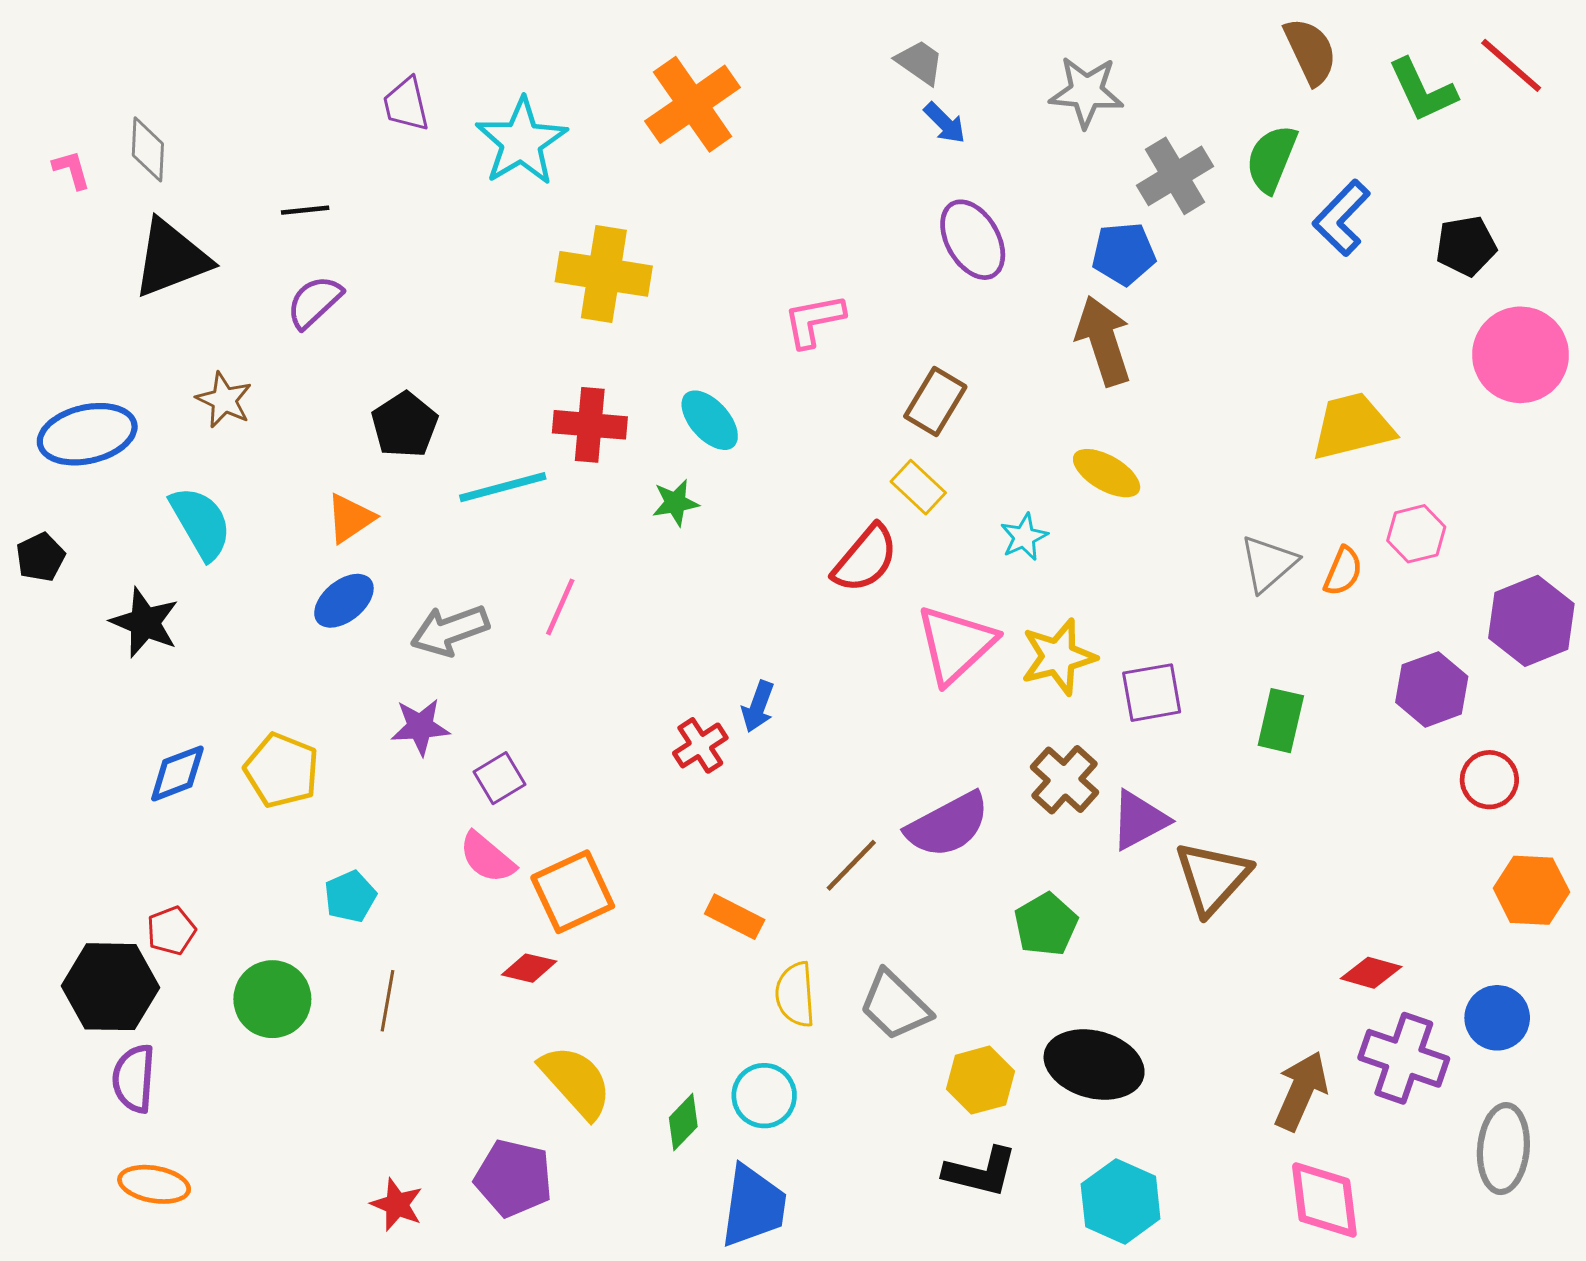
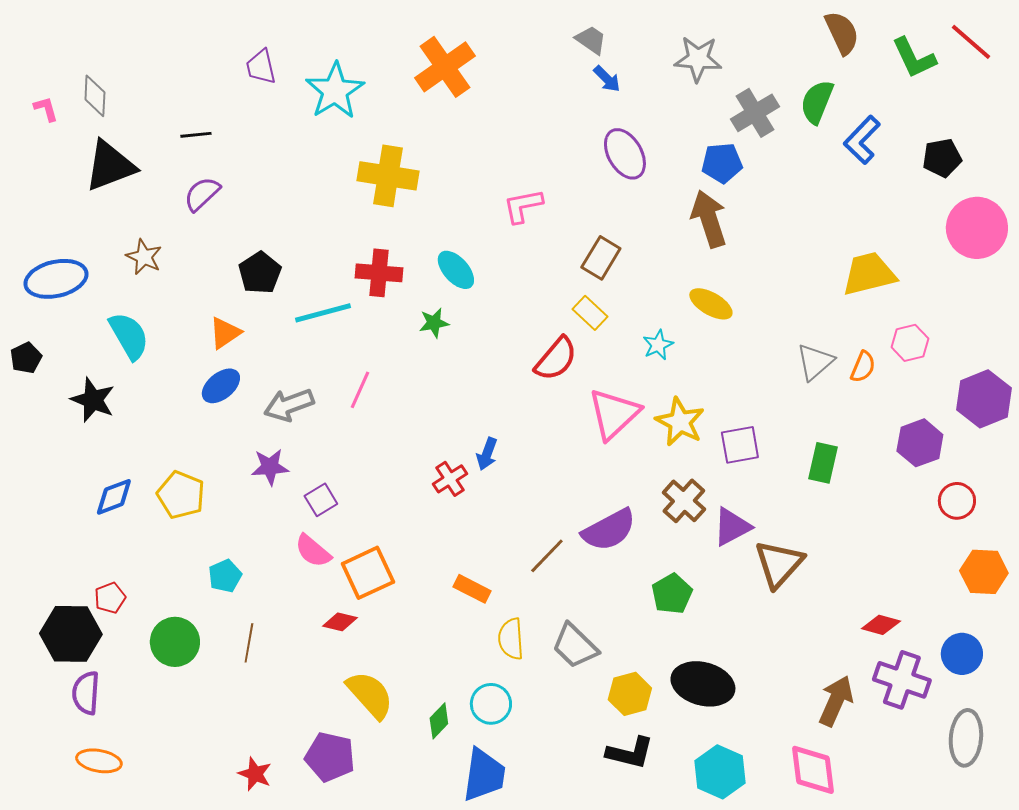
yellow star: (1058, 657) -> (680, 422), turned -30
pink diamond: (1324, 1200) -> (813, 770), moved

